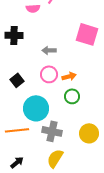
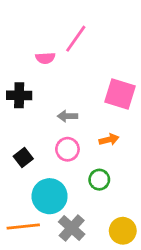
orange arrow: (69, 76) -> (109, 140), moved
gray cross: (52, 131) -> (72, 228), turned 30

